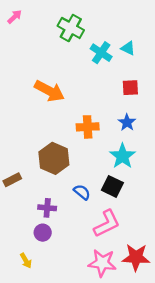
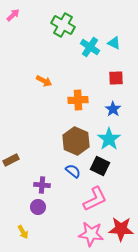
orange arrow: (49, 91) -> (44, 81), size x0.6
orange cross: (88, 127) -> (78, 100), moved
brown hexagon: (54, 158) -> (76, 141), moved

